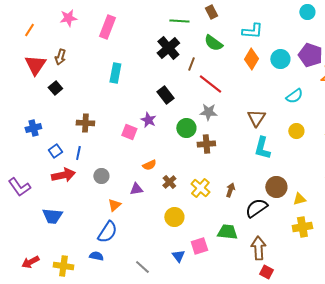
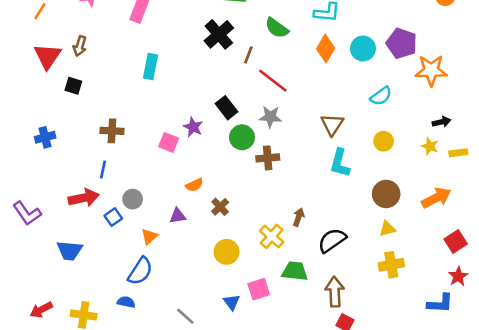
black square: (55, 88) -> (73, 86), turned -32
black rectangle: (165, 95) -> (227, 108), moved
blue square: (55, 151) -> (113, 217), moved
brown circle: (276, 187) -> (386, 194), moved
yellow cross: (200, 188) -> (272, 236), moved

